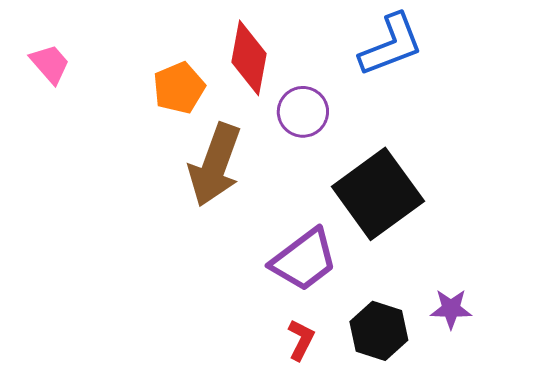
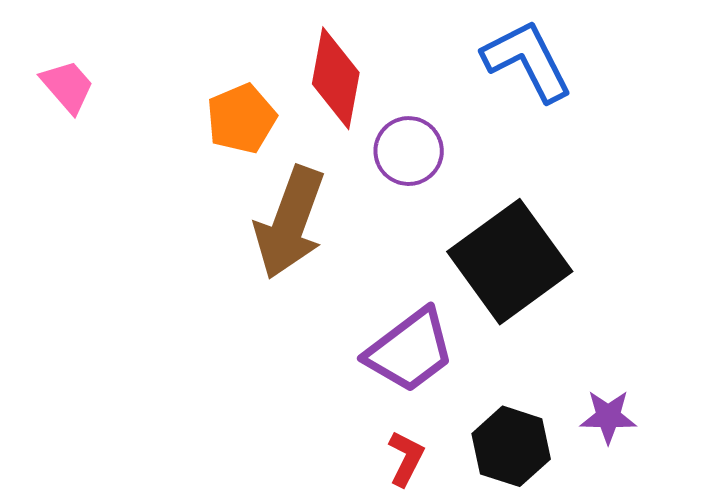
blue L-shape: (391, 45) -> (527, 61), turned -96

